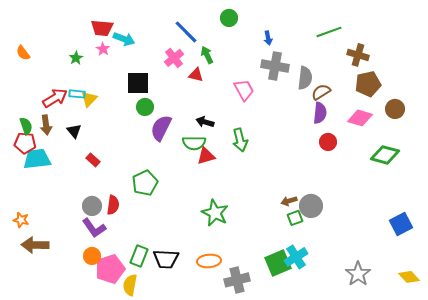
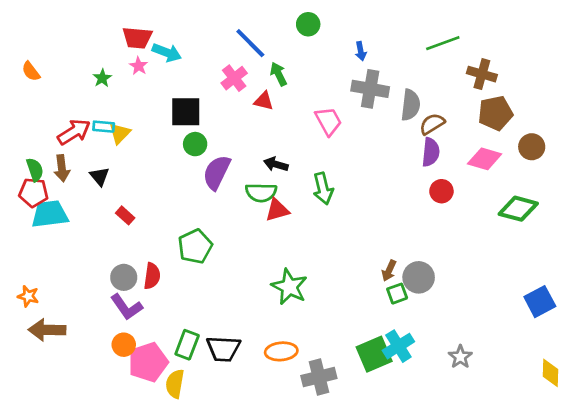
brown arrow: (289, 201) -> (389, 271), turned -49
gray star: (358, 274) -> (460, 357), moved, size x0.7
yellow diamond: (409, 277) -> (551, 373), turned 45

